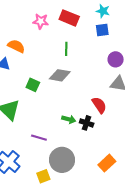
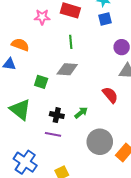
green arrow: (69, 119) -> (81, 113), turned -48
black cross: (87, 123) -> (57, 115), moved
gray circle: (62, 160) -> (100, 142), moved

